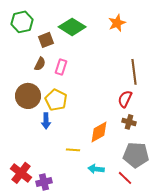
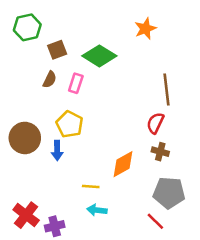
green diamond: (72, 27) -> (99, 56), moved
brown circle: (28, 96) -> (25, 138), moved
cyan arrow: (96, 169) -> (97, 210), moved

